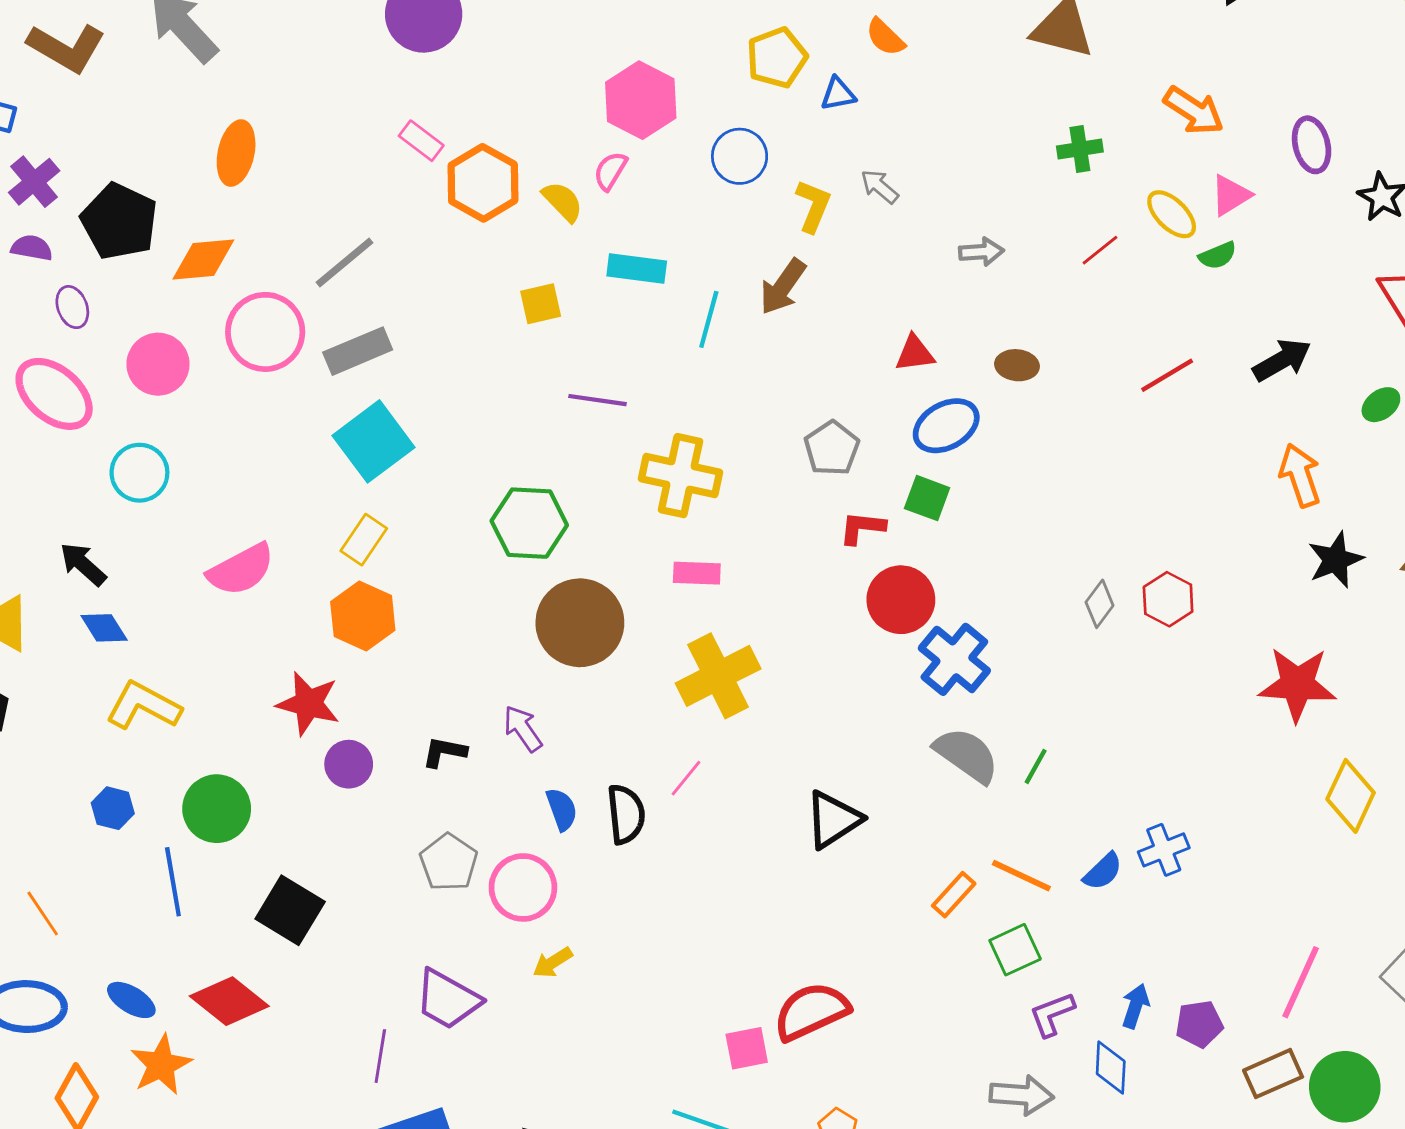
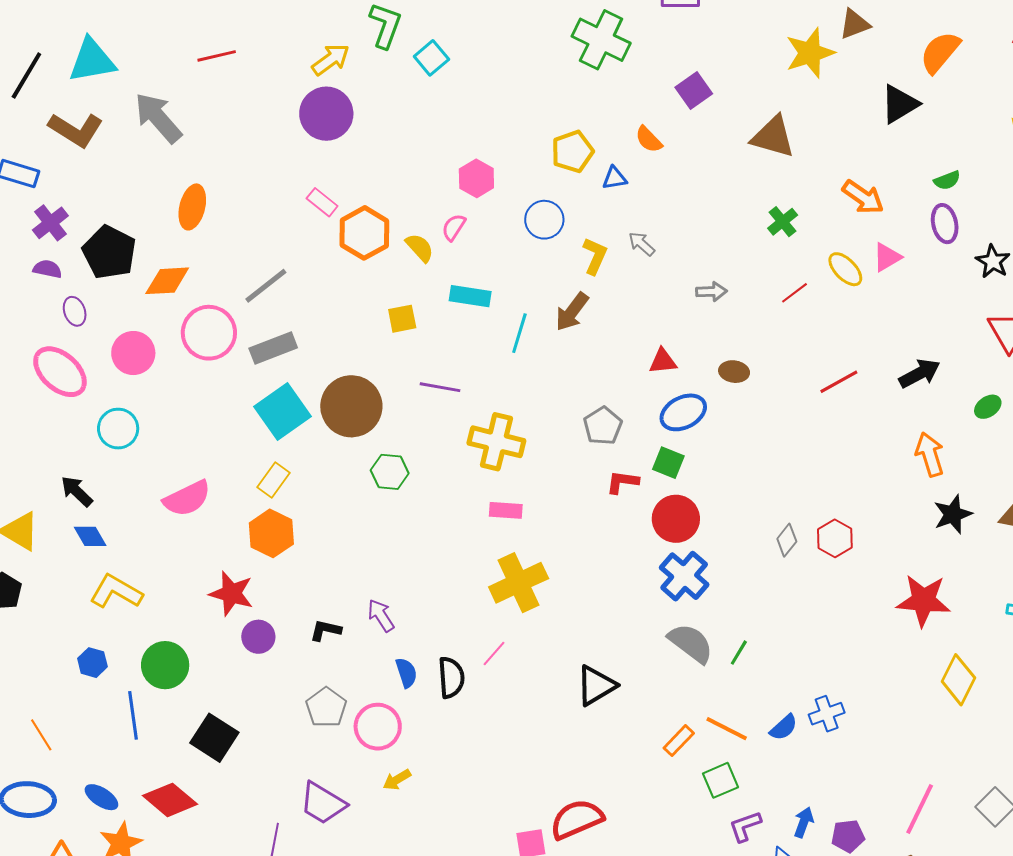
pink hexagon: (641, 100) -> (476, 178), size x0.7
green cross: (1080, 149) -> (783, 222), turned -32
green semicircle: (1218, 255) -> (947, 180), moved
green hexagon: (529, 523) -> (390, 472), size x0.7
red circle: (901, 600) -> (676, 519), moved
brown circle: (580, 623) -> (351, 406), moved

